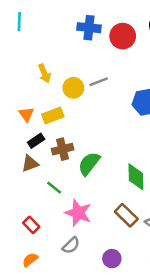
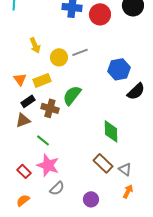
brown cross: (63, 149) -> (50, 108), turned 30
green semicircle: (89, 164) -> (72, 95), moved
pink star: (78, 213) -> (48, 165), moved

